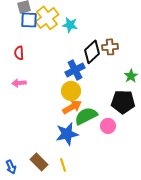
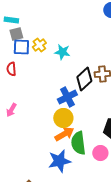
yellow cross: (47, 18) -> (39, 45), size x0.6
red semicircle: (19, 53) -> (11, 69), moved
pink arrow: (19, 83) -> (11, 110), turned -56
green semicircle: (86, 116) -> (78, 143), turned -70

